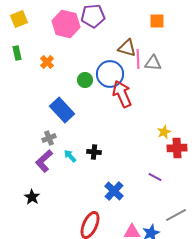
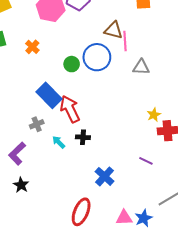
gray triangle: (153, 63) -> (141, 67), moved
red arrow: (122, 94) -> (70, 109), moved
purple L-shape: (44, 161) -> (17, 153), moved

